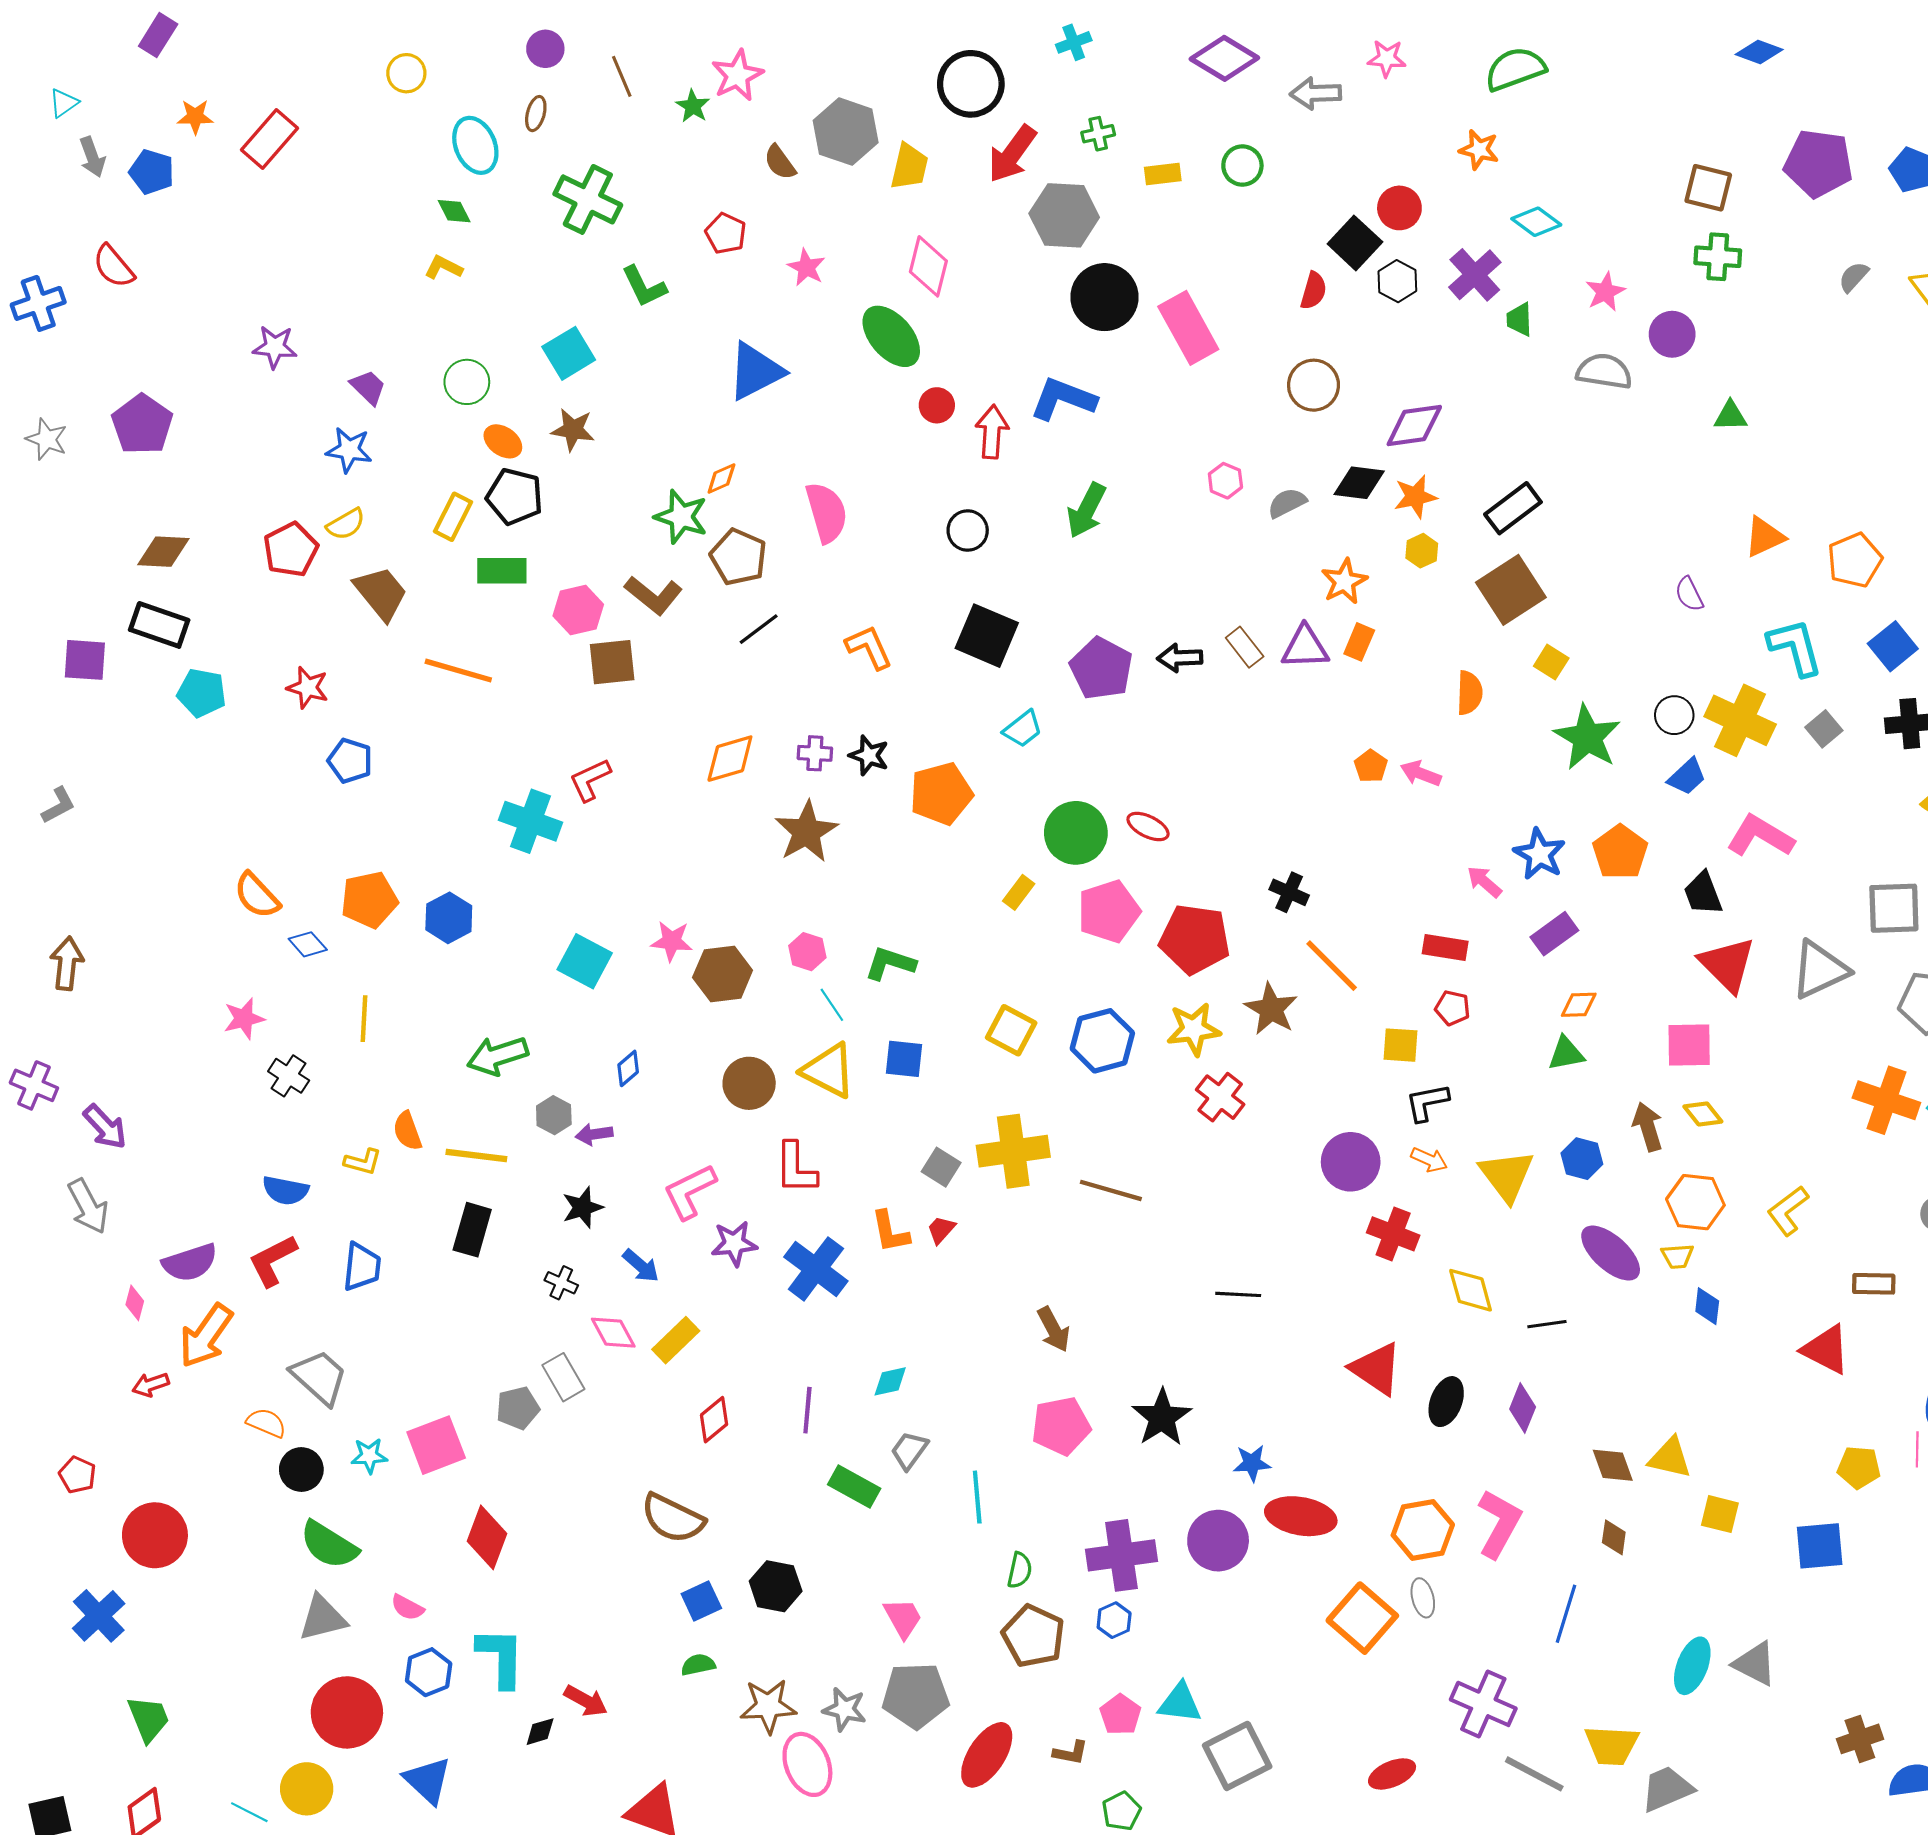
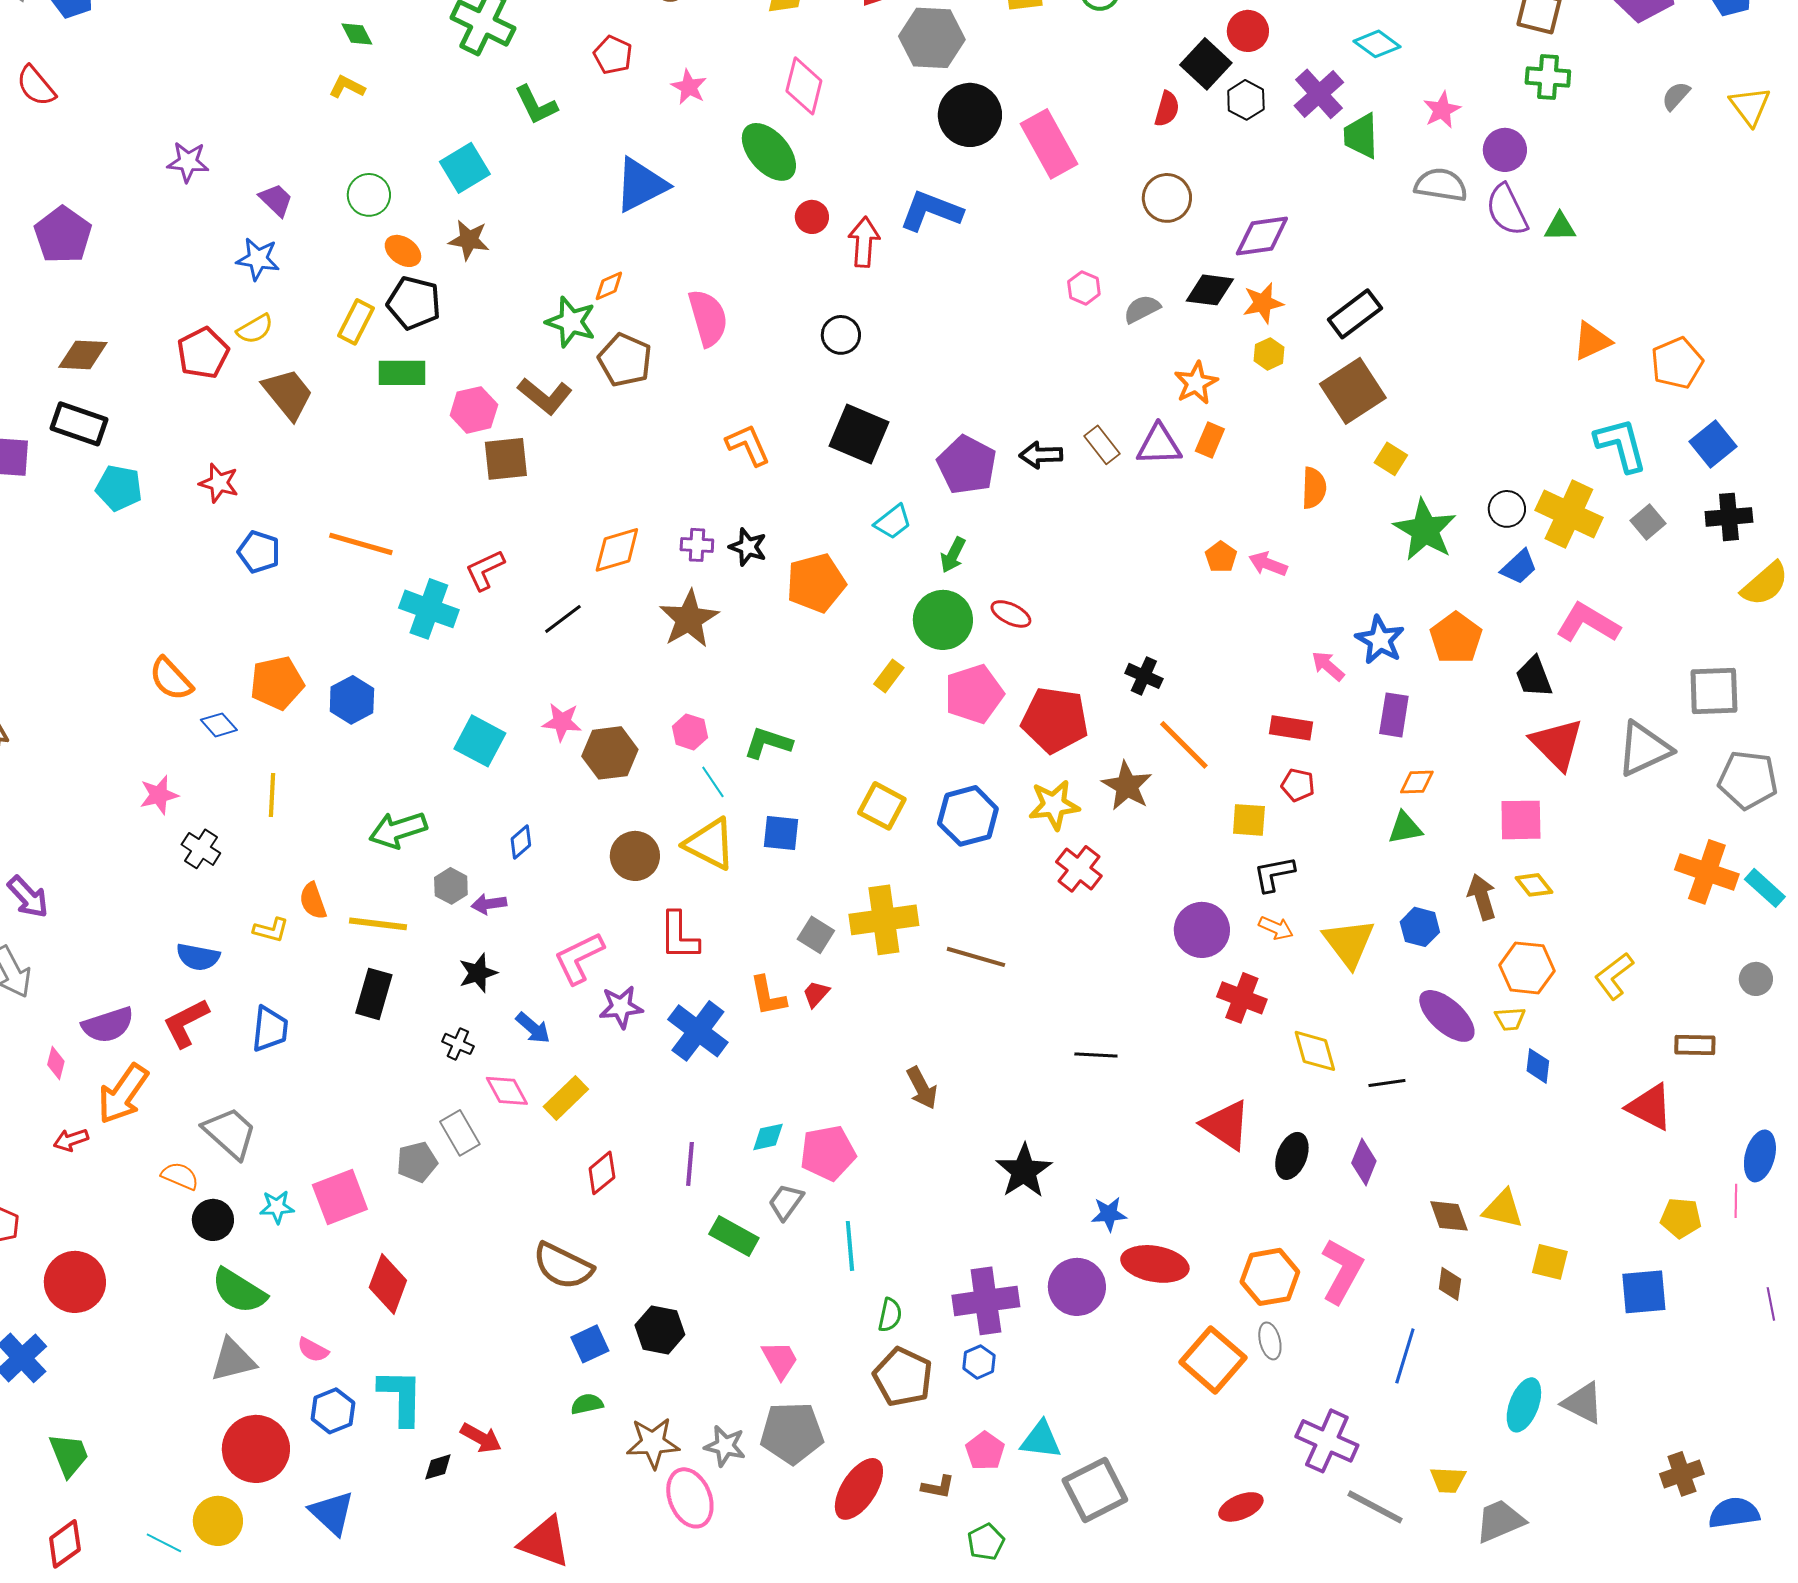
green trapezoid: (1519, 319) -> (1361, 136), size x1.4
green arrow: (1086, 510) -> (953, 555), moved, size x0.7
purple semicircle: (1689, 594) -> (1507, 210), moved, size x1.6
black line: (759, 629) -> (563, 619), moved
orange line: (458, 671) -> (361, 544), moved
purple rectangle: (1554, 934) -> (1394, 715), turned -45
pink pentagon: (1061, 1426) -> (828, 1153), moved
yellow trapezoid: (1612, 1745) -> (1448, 1480), size x0.7

